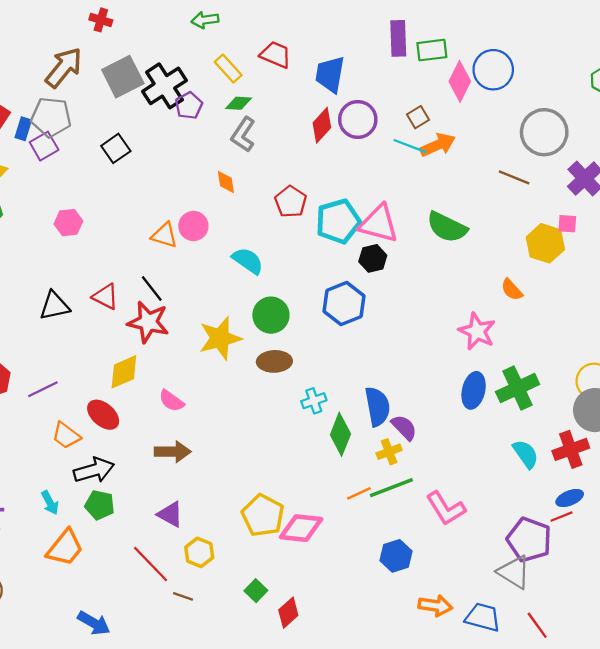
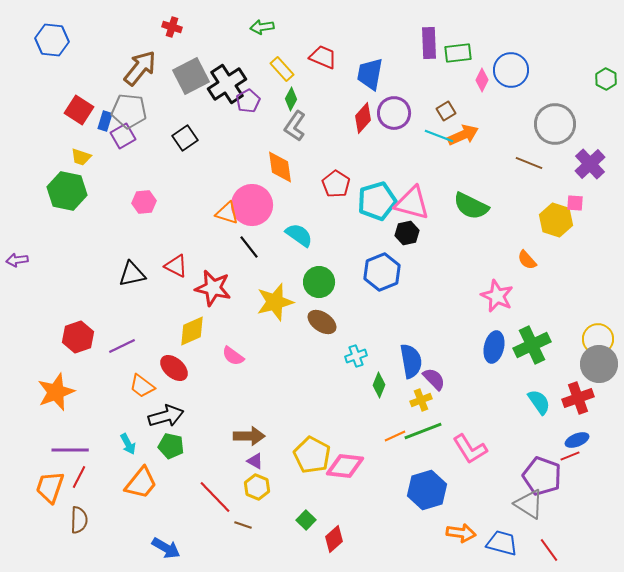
pink diamond: (460, 81) -> (482, 80), size x0.7
green diamond: (239, 103) -> (291, 99), turned -65
orange diamond: (226, 182) -> (280, 167), size x1.6
pink circle: (193, 226) -> (252, 205), size x1.6
black line: (152, 288) -> (249, 247), moved
brown ellipse: (274, 361) -> (322, 322), turned 36
green diamond: (340, 434) -> (379, 385), size x0.7
brown arrow: (173, 452) -> (249, 436), moved
purple triangle: (170, 514) -> (255, 461), moved, size x0.7
blue hexagon: (396, 556) -> (427, 490), size x1.4

